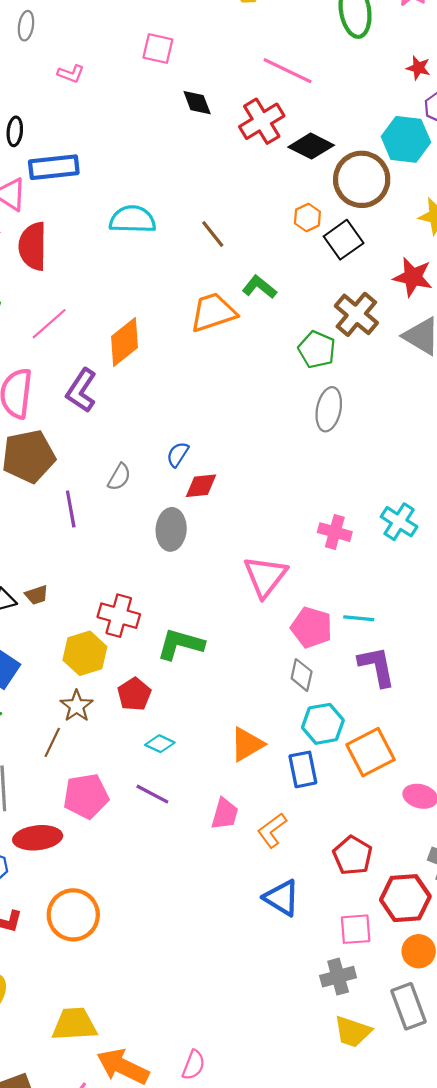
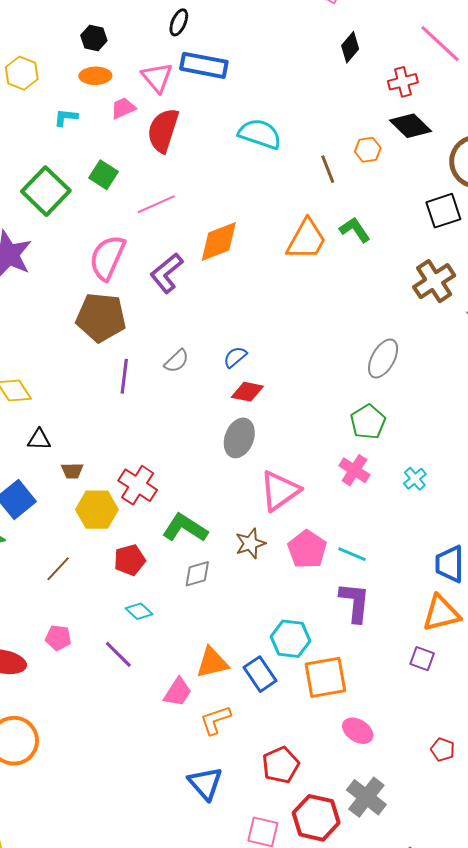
black diamond: (197, 103) -> (350, 47), turned 44
red cross: (262, 121) -> (403, 82), size x0.7
black diamond: (311, 146) -> (410, 126), moved
orange hexagon: (307, 217) -> (368, 150), moved
orange trapezoid: (213, 312) -> (306, 240), turned 120
green pentagon: (317, 350) -> (368, 422), moved
cyan cross: (399, 522) -> (415, 479), size x0.7
gray ellipse: (171, 529) -> (239, 438), moved
brown trapezoid: (37, 595) -> (72, 471), moved
gray diamond: (302, 675) -> (197, 574), moved, turned 44
brown star: (77, 706) -> (250, 543), moved
brown line: (52, 742) -> (58, 569), moved
orange triangle: (247, 744) -> (212, 663), moved
blue rectangle: (303, 769) -> (260, 674), turned -40
pink pentagon: (86, 796) -> (58, 638), size x0.6

